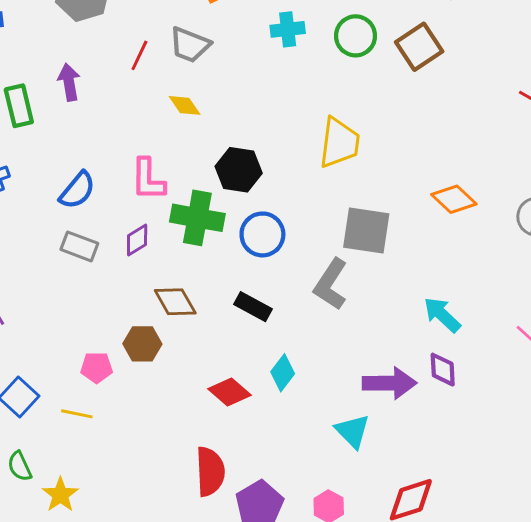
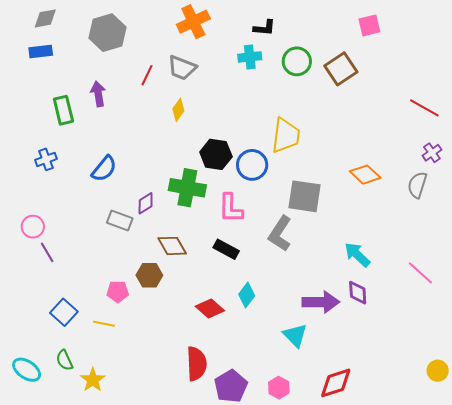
yellow diamond: (185, 105) -> (178, 110), turned 70
pink L-shape: (148, 179) -> (231, 208), moved
blue circle: (262, 234) -> (252, 165), moved
gray rectangle: (79, 246) -> (120, 221), moved

